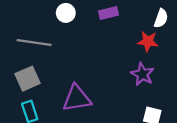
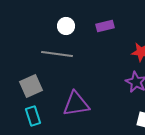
gray line: (34, 42) -> (57, 54), moved

